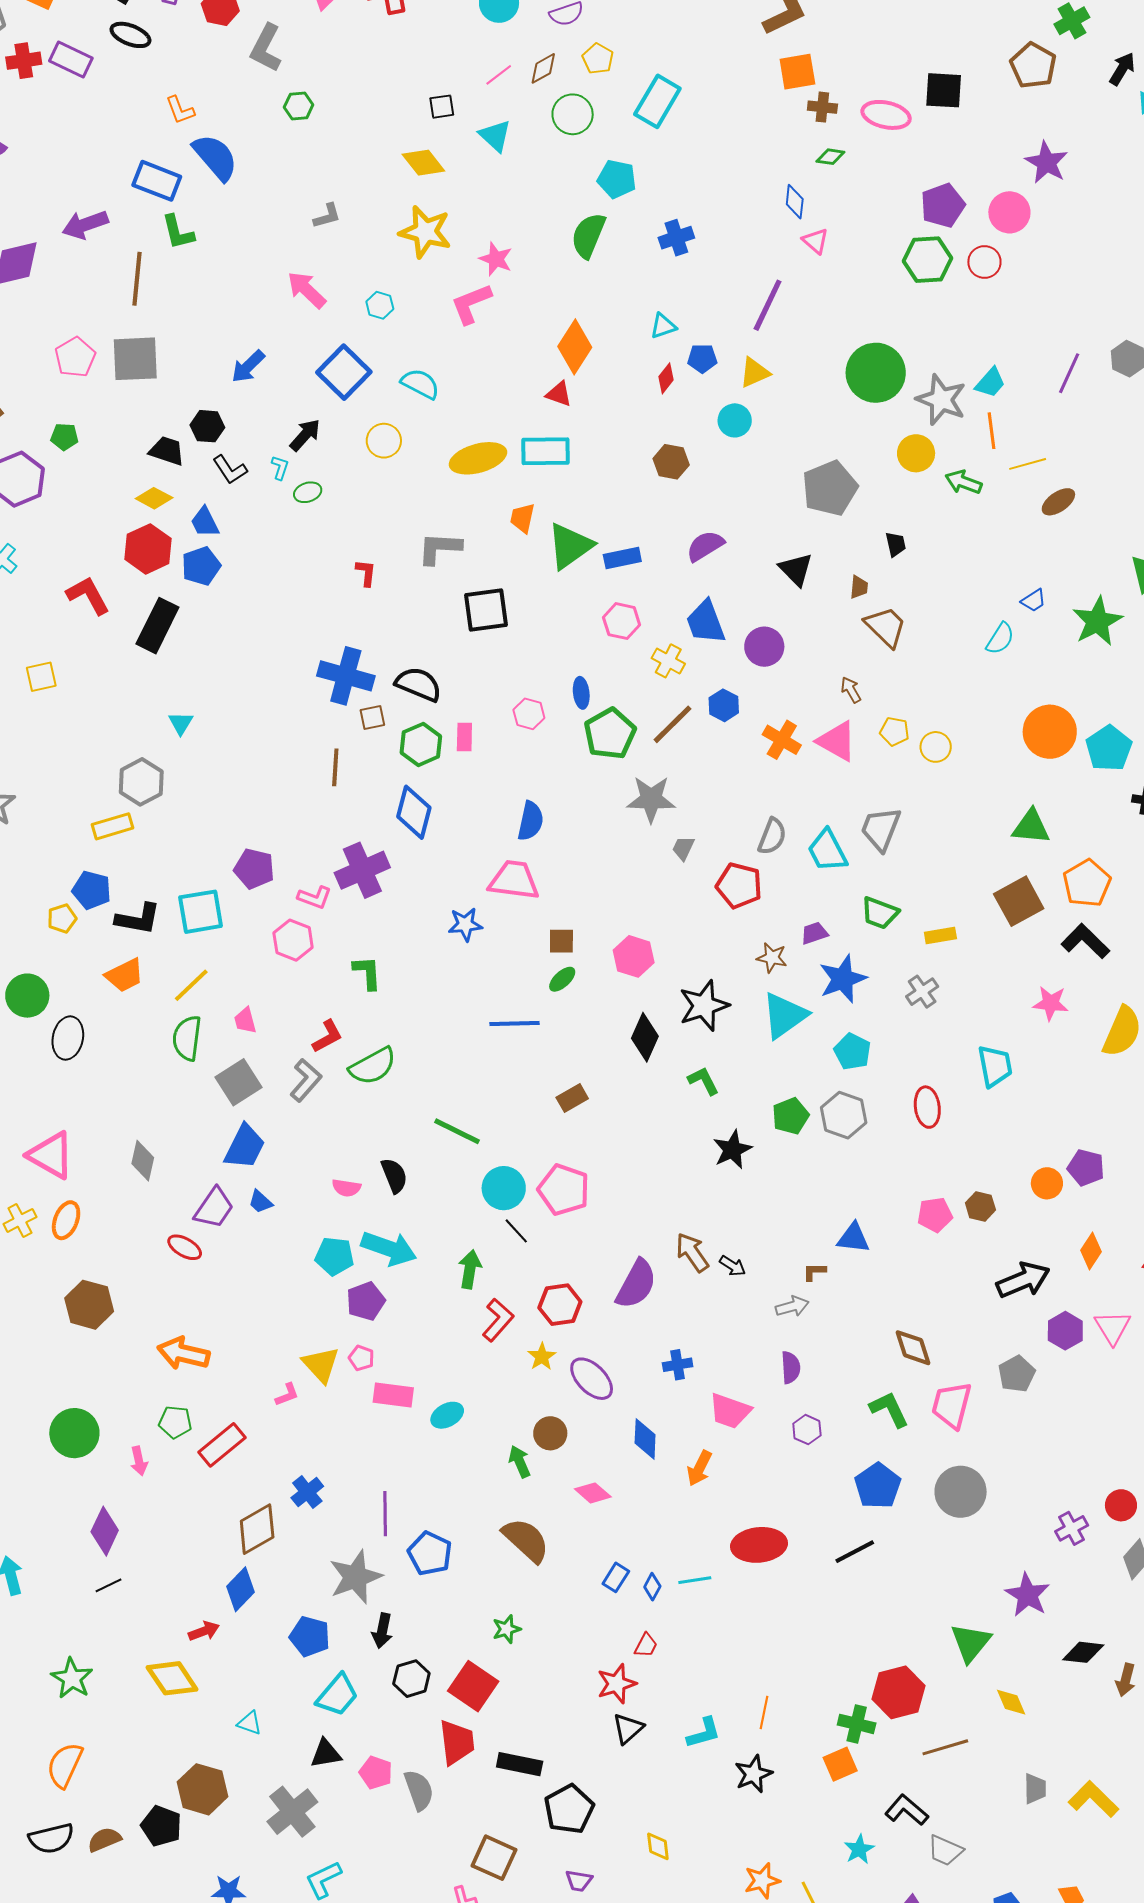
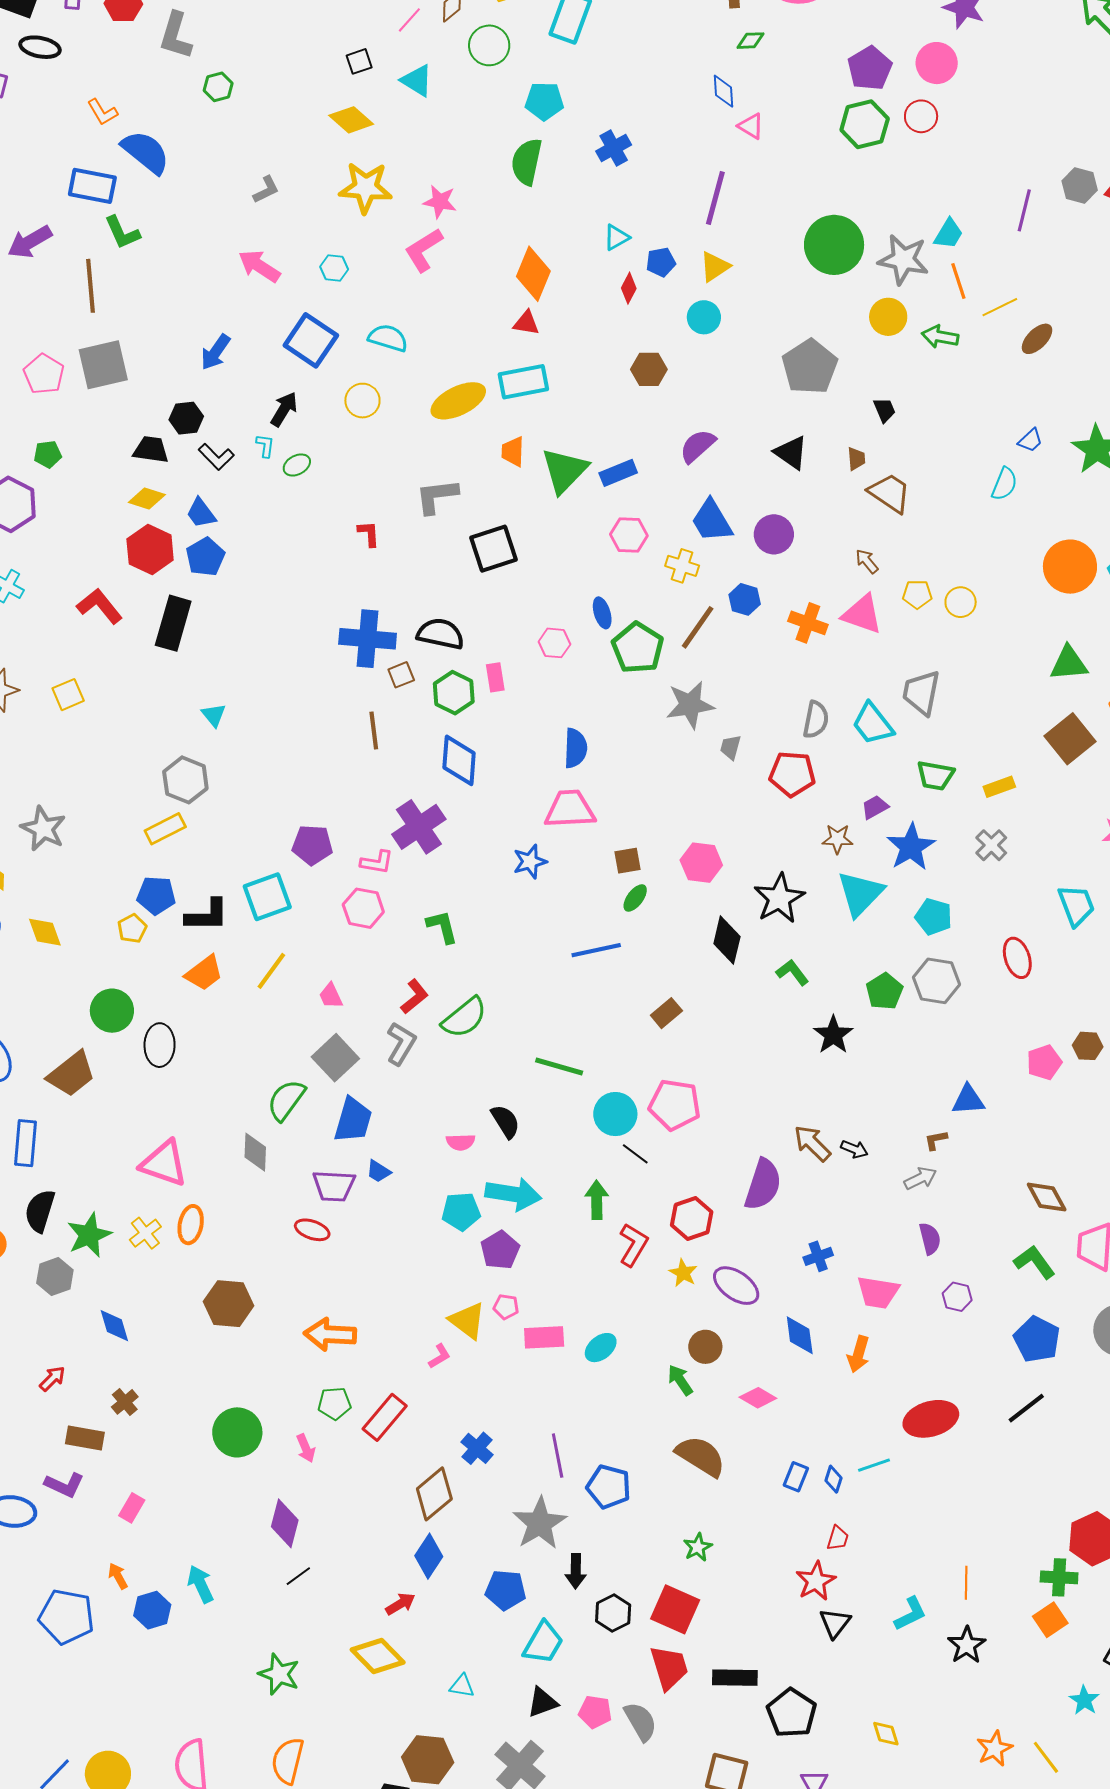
green semicircle: (187, 1038) -> (286, 1100), moved, turned 39
purple trapezoid: (214, 1208) -> (334, 1186), turned 69

